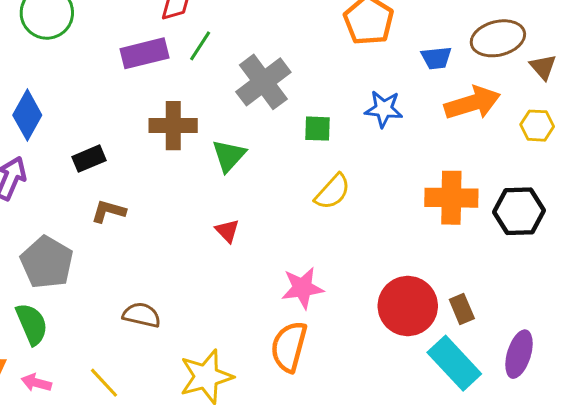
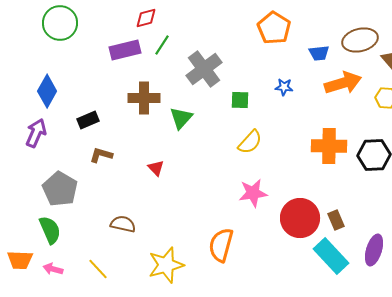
blue star: (384, 109) -> (284, 87), size x0.7
red triangle: (227, 231) -> (156, 168), moved
pink star: (302, 288) -> (253, 193), moved

